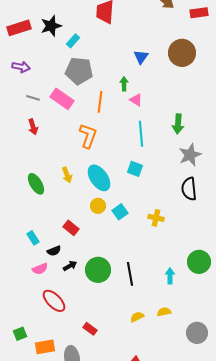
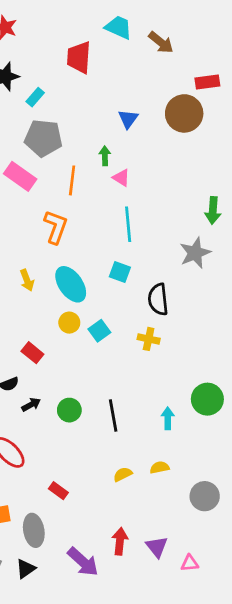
red rectangle: (199, 13) -> (207, 82), moved
green arrow: (178, 124) -> (213, 210), moved
black semicircle: (189, 189) -> (158, 299), moved
green circle: (98, 270) -> (69, 410), size x0.7

